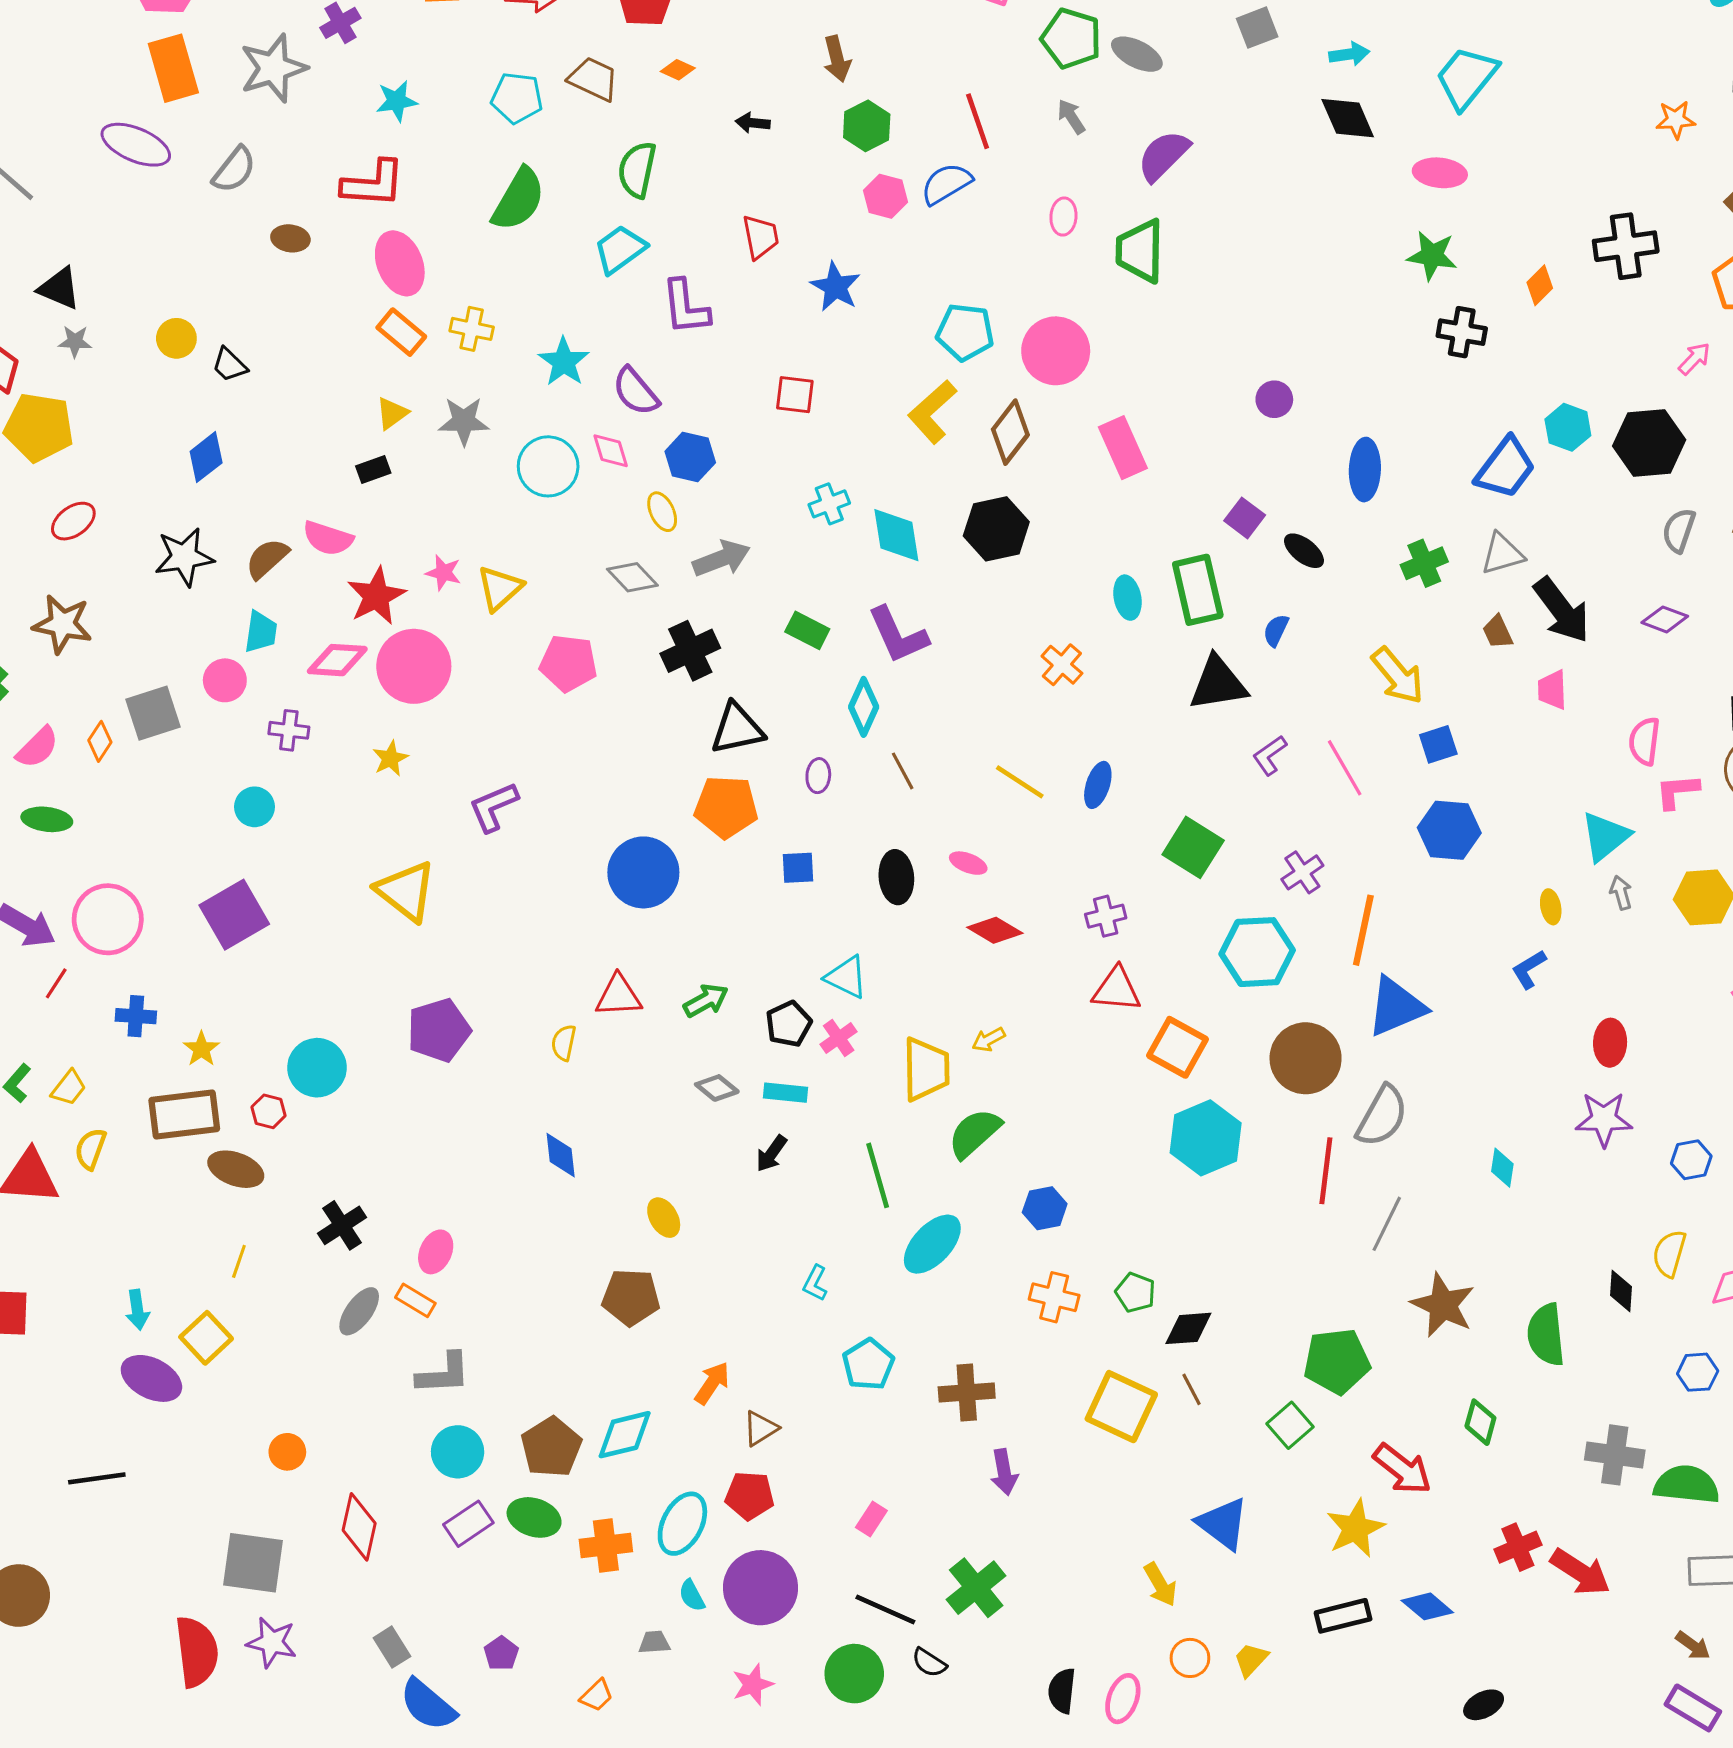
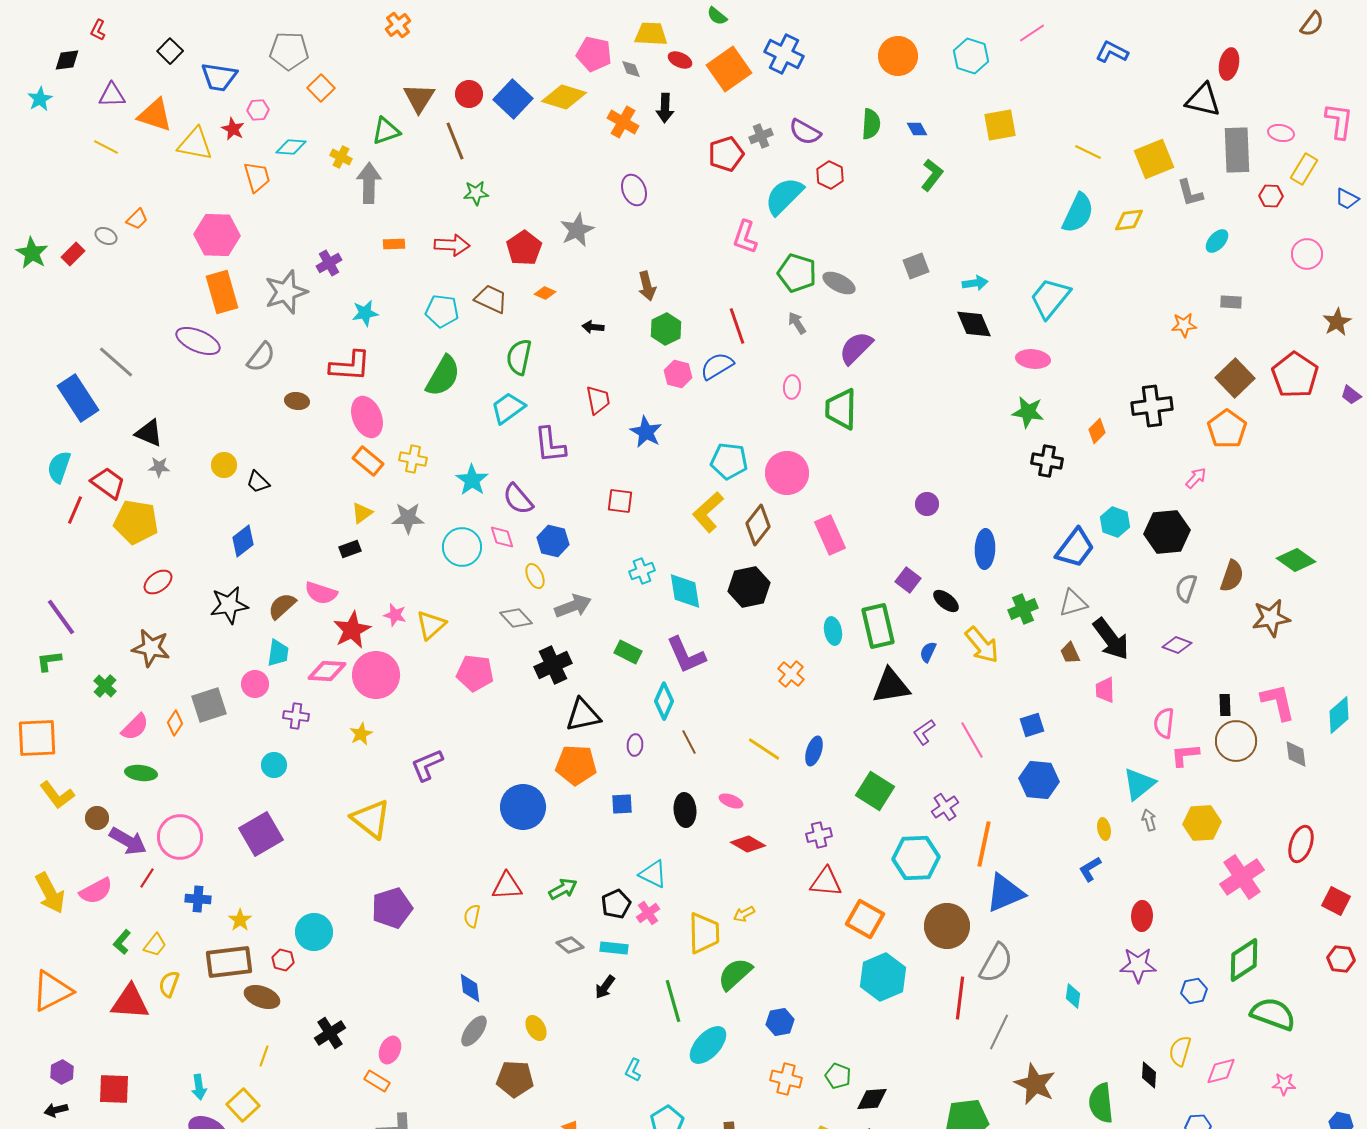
yellow arrow: (1398, 676) -> (982, 645), moved
gray ellipse: (359, 1311) -> (474, 1031), moved

